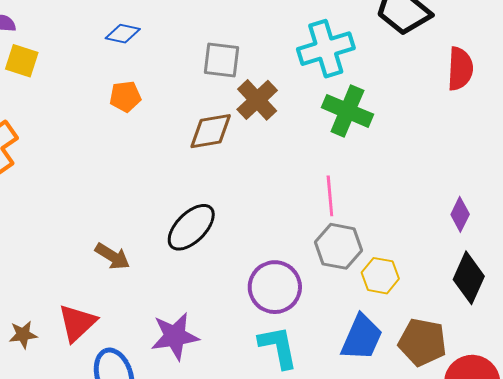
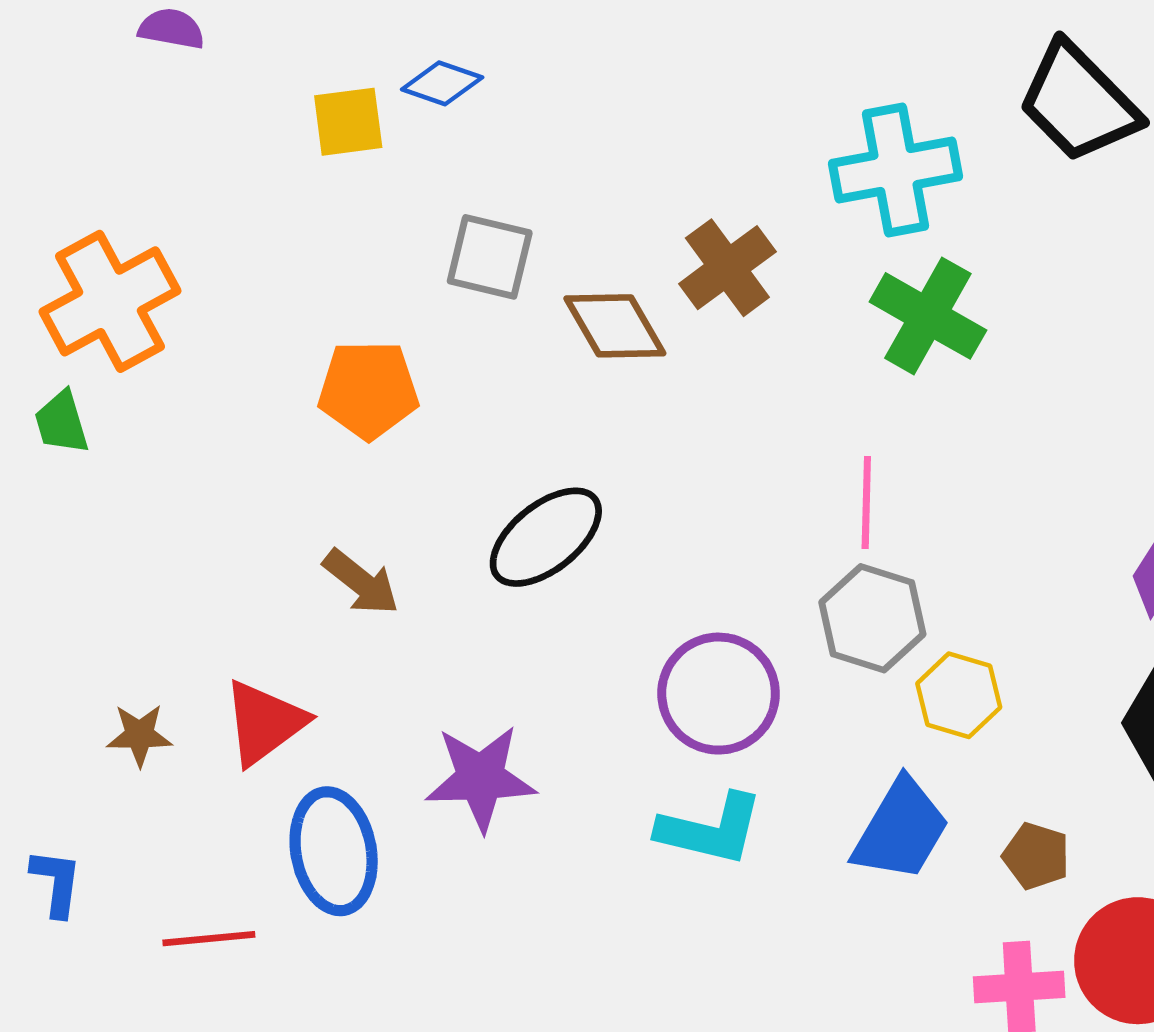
gray square: (221, 60) -> (490, 257), moved
yellow square: (22, 61) -> (348, 122), moved, turned -32
orange pentagon: (125, 97) -> (368, 390), moved, size x1.4
brown diamond: (211, 131) -> (615, 326), turned 63
brown pentagon: (422, 342) -> (1036, 856), size x0.6
cyan L-shape: (278, 347) -> (710, 829), turned 108

